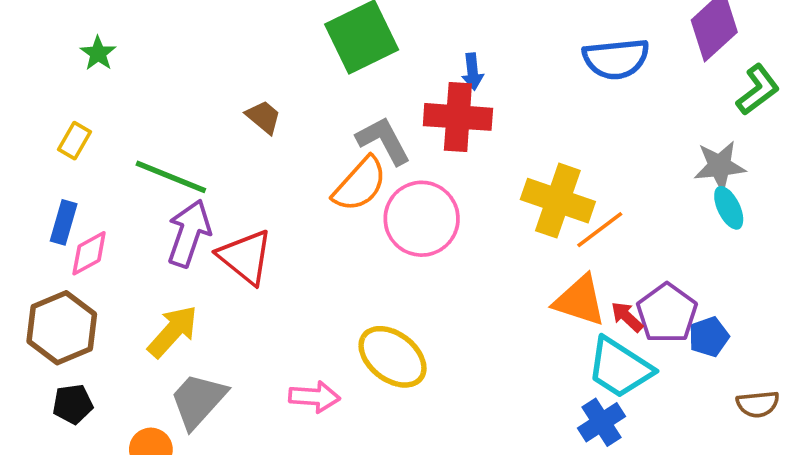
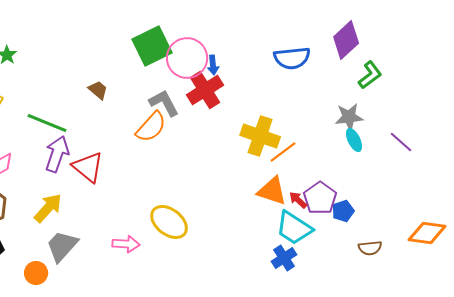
red cross: (458, 117) -> (205, 90), turned -36
pink circle: (422, 219) -> (187, 58), moved

